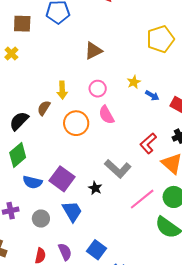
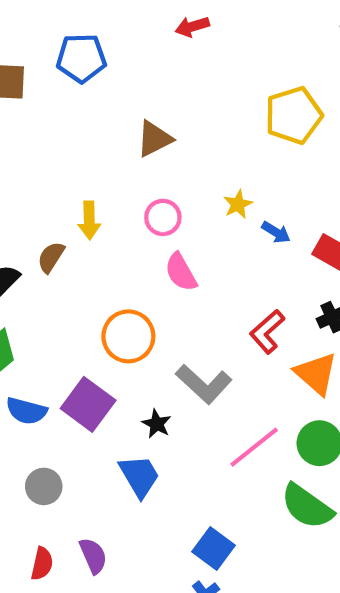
orange circle: (76, 123) -> (128, 336), moved
blue trapezoid: (72, 211) -> (139, 476), moved
blue square: (96, 250) -> (213, 549), moved

